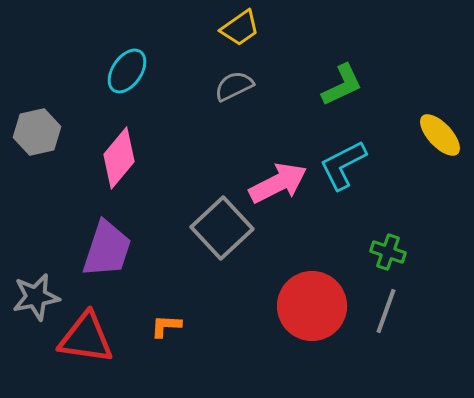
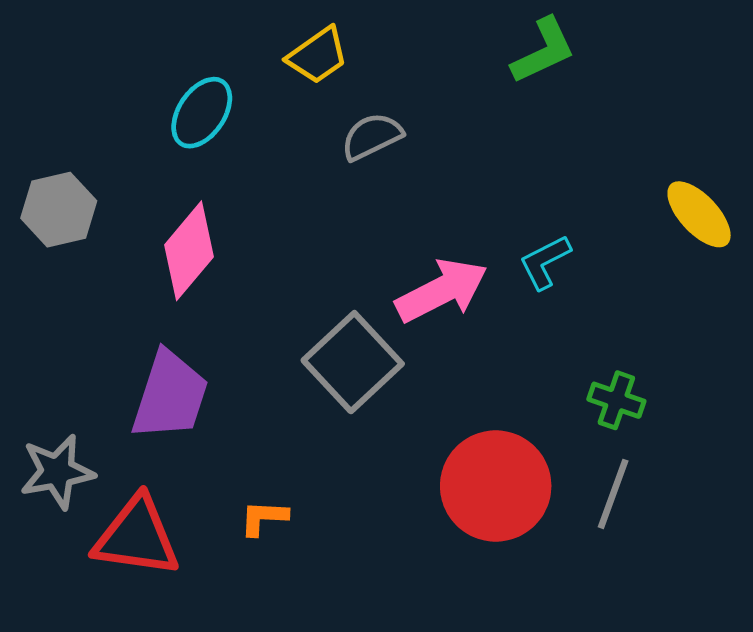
yellow trapezoid: (240, 28) -> (318, 55), moved
green L-shape: (342, 85) -> (543, 51), moved
cyan L-shape: (343, 165) -> (545, 262), size x0.7

